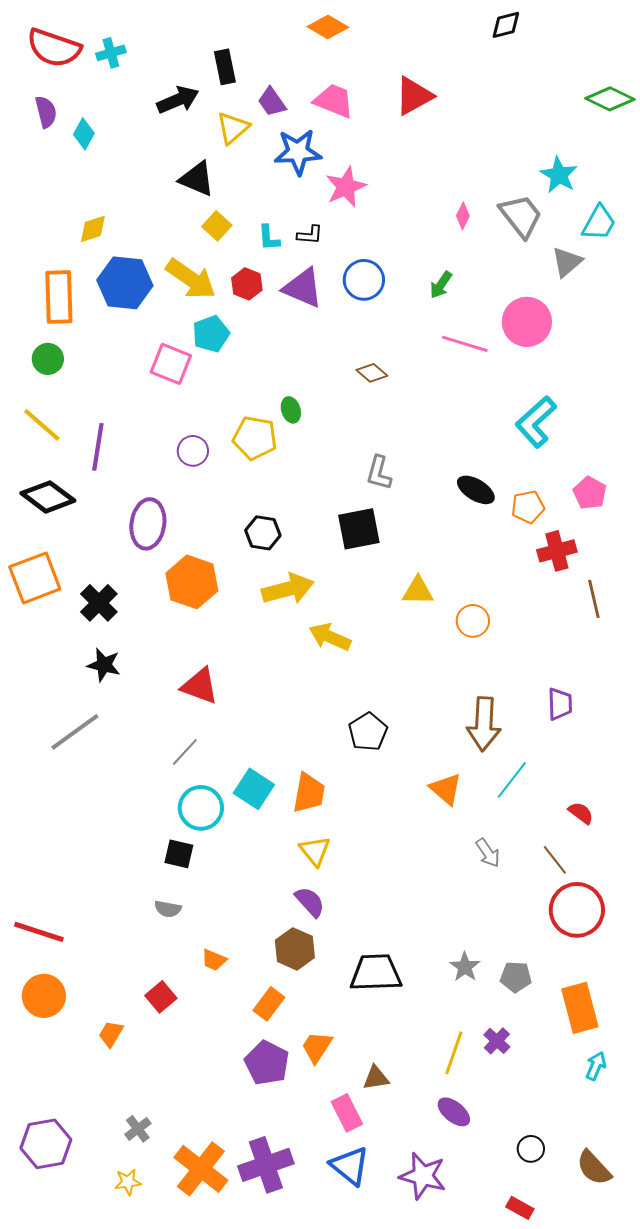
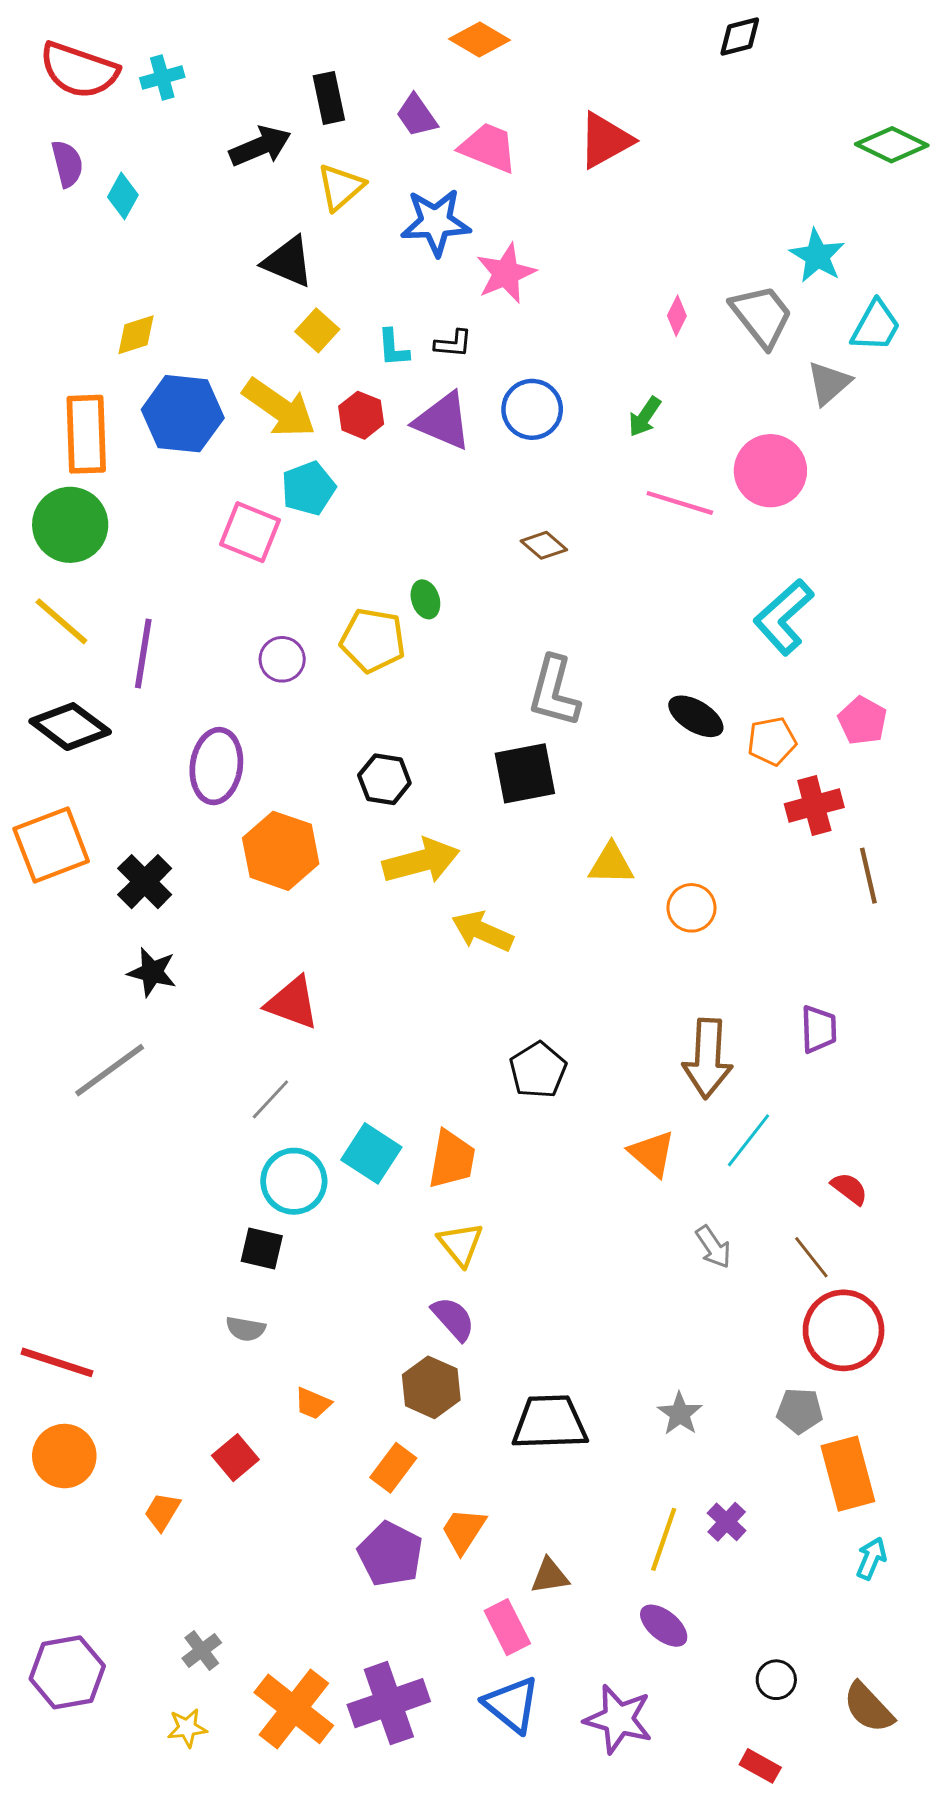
purple trapezoid: (272, 102) -> (417, 115), moved
green circle: (48, 359) -> (70, 525), size x1.6
gray L-shape: (379, 473) -> (554, 691), size x1.4
gray pentagon: (516, 977) -> (800, 1411), moved

